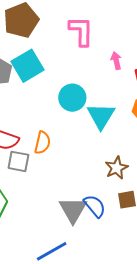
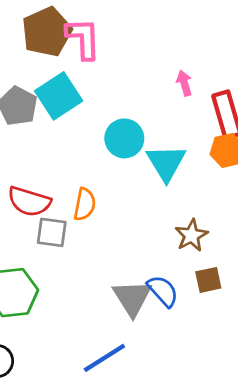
pink L-shape: (81, 31) -> (83, 38), moved

